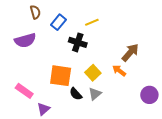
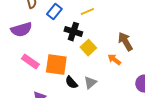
brown arrow: (130, 53) -> (125, 42), turned -72
yellow square: (93, 73) -> (88, 48), moved
pink rectangle: (24, 91) -> (30, 62), moved

